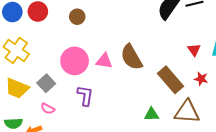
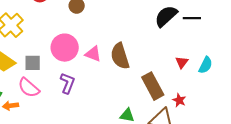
red star: (201, 79) -> (179, 100), moved
gray square: (46, 83) -> (33, 63), turned 30
pink semicircle: (48, 109) -> (29, 88), size x1.6

